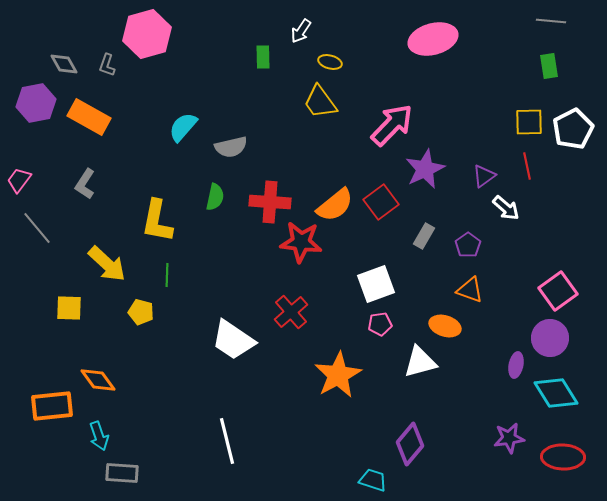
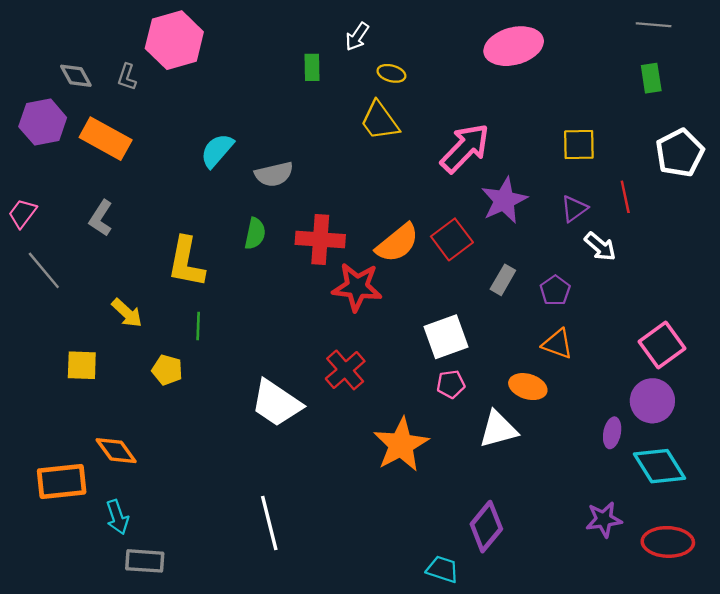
yellow square: (529, 122) -> (579, 145), moved
yellow arrow: (107, 264) -> (127, 313), size x0.7

